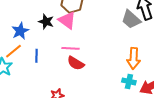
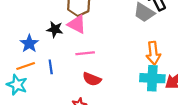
orange line: (13, 51) -> (26, 66), turned 30
red semicircle: (76, 63) -> (92, 79), moved
cyan cross: (129, 81) -> (152, 78), size x1.6

